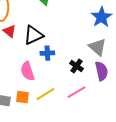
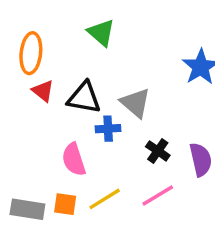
black triangle: (33, 35) -> (84, 98), turned 35
gray triangle: (97, 47) -> (135, 103), moved

